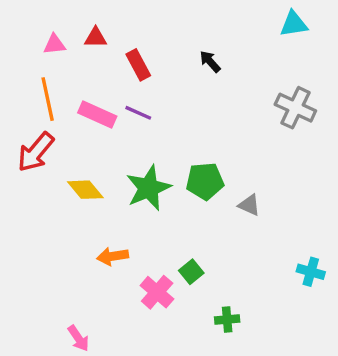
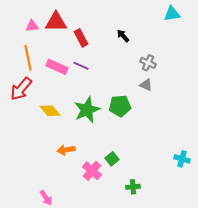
red triangle: (96, 38) -> (56, 22), size x1.6
gray cross: (295, 108) -> (148, 63), moved, size x0.7
gray triangle: (249, 205) -> (146, 85), moved

